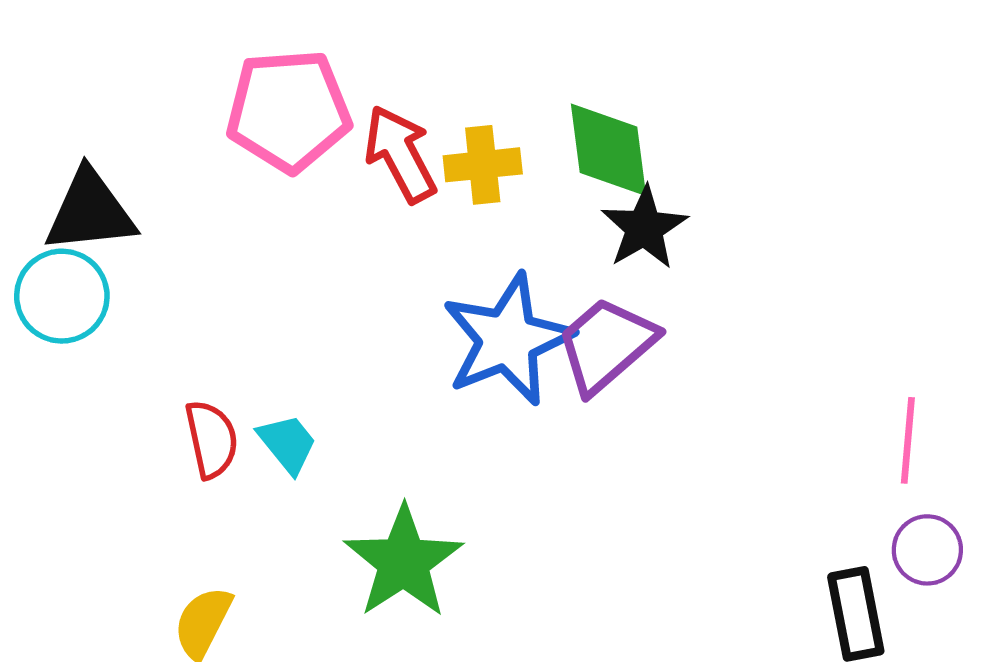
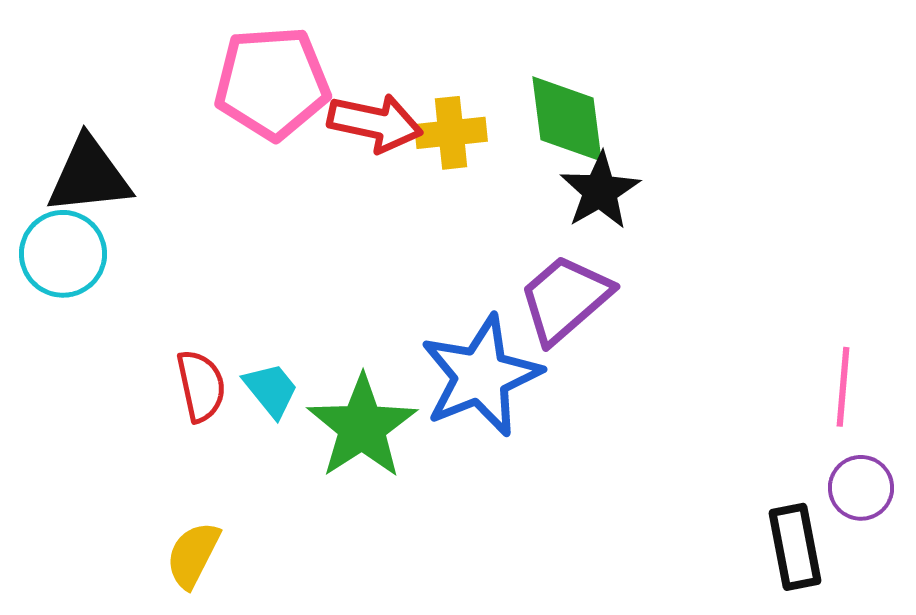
red arrow: (400, 154) -> (375, 123), turned 130
blue star: (508, 339) -> (481, 376), moved
green star: (404, 562) -> (362, 427), moved

